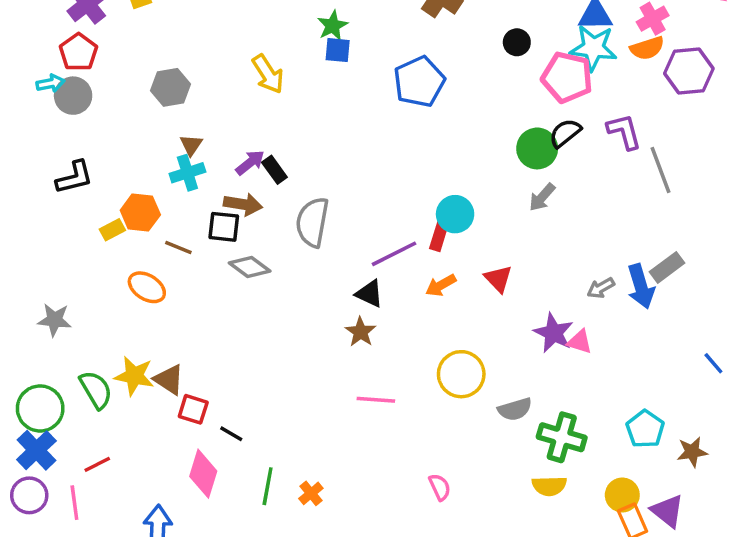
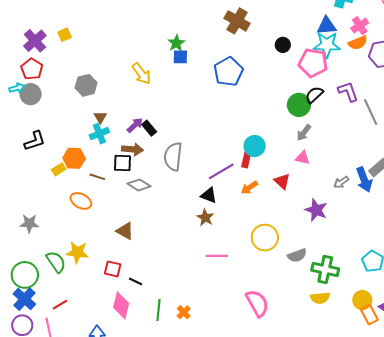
pink triangle: (580, 342) -> (303, 158), moved
brown triangle: (169, 380) -> (125, 231), moved
pink semicircle: (440, 487) -> (257, 303), size x1.8

